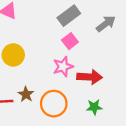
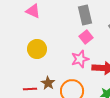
gray rectangle: (69, 16) -> (85, 15), turned -66

